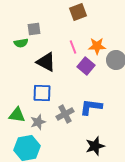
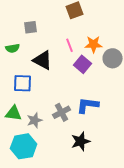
green semicircle: (21, 43) -> (13, 48), moved
blue square: (42, 93) -> (23, 83), moved
black star: (95, 146) -> (81, 141), moved

